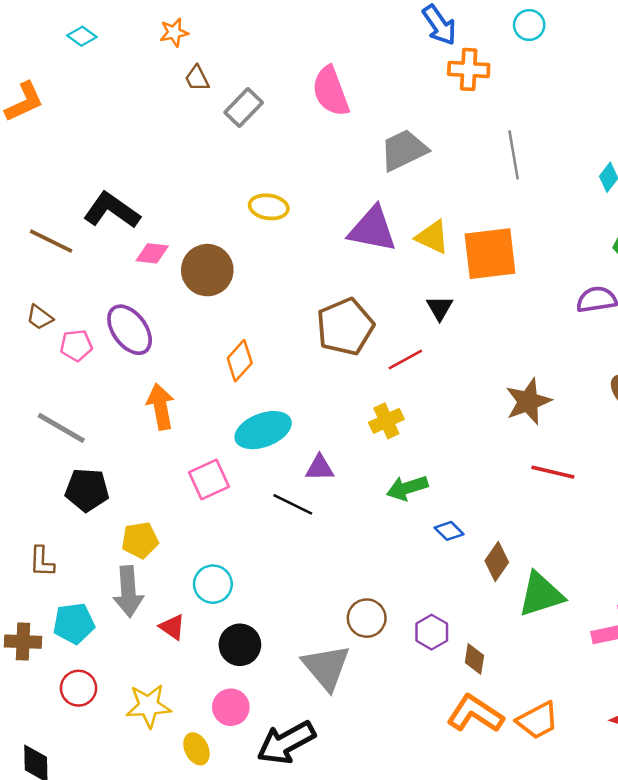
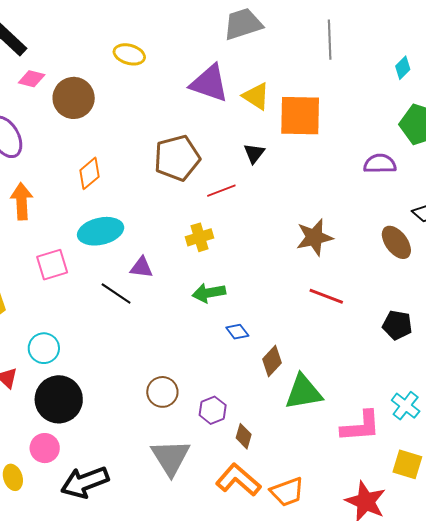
black circle: (240, 645) -> (59, 399), size x1.4
gray triangle: (326, 667) -> (170, 457), moved

